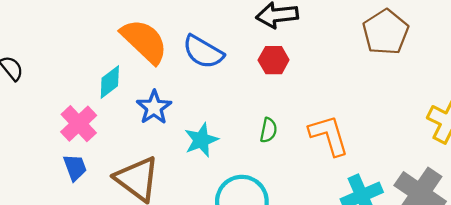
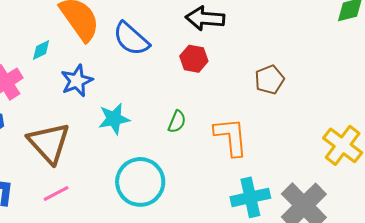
brown pentagon: (386, 32) -> (269, 80), moved, size x0.7
cyan diamond: (110, 82) -> (41, 50), size x0.7

